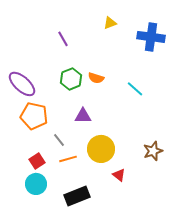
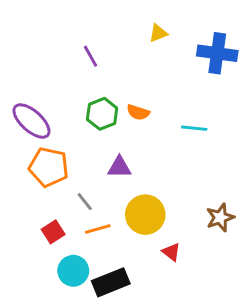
cyan line: (135, 89) -> (194, 128), turned -36
cyan circle: (36, 184) -> (73, 271), moved

